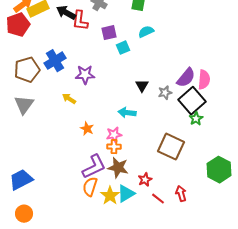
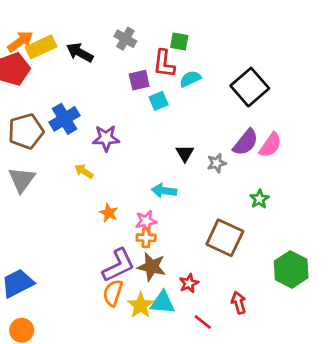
red L-shape: (80, 21) -> (164, 64), moved
pink semicircle: (204, 80) -> (270, 145), turned 30
black square: (192, 101) -> (250, 87), moved
cyan triangle: (126, 194) -> (163, 303), turned 36
red line: (158, 199) -> (203, 322), moved

